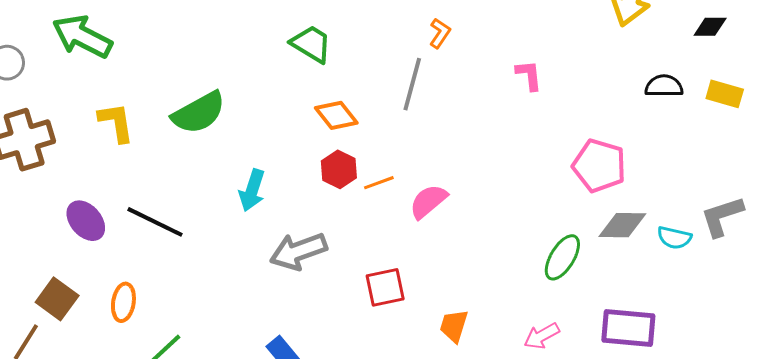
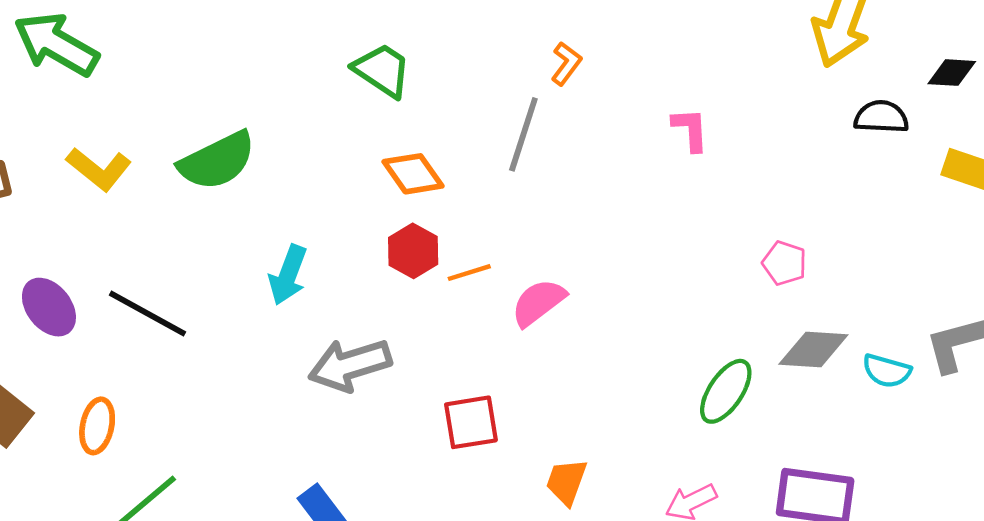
black semicircle: (664, 86) -> (881, 117), moved
yellow L-shape: (116, 122) -> (99, 169), turned 135
pink pentagon: (599, 166) -> (784, 263), size x0.6

